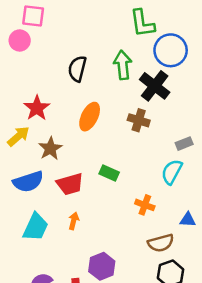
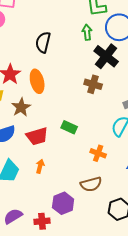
green arrow: (123, 65) -> (87, 32), moved, size x0.7
orange ellipse: (90, 117) -> (37, 81), moved, turned -40
brown semicircle: (161, 243) -> (91, 184), moved

